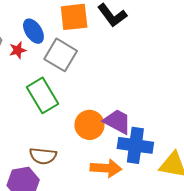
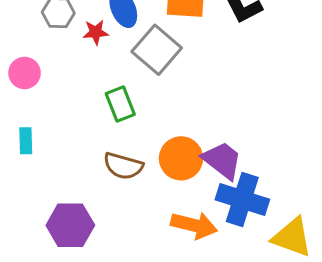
green rectangle: (42, 95) -> (120, 104), size x0.7
brown semicircle: (43, 156) -> (123, 166), moved

